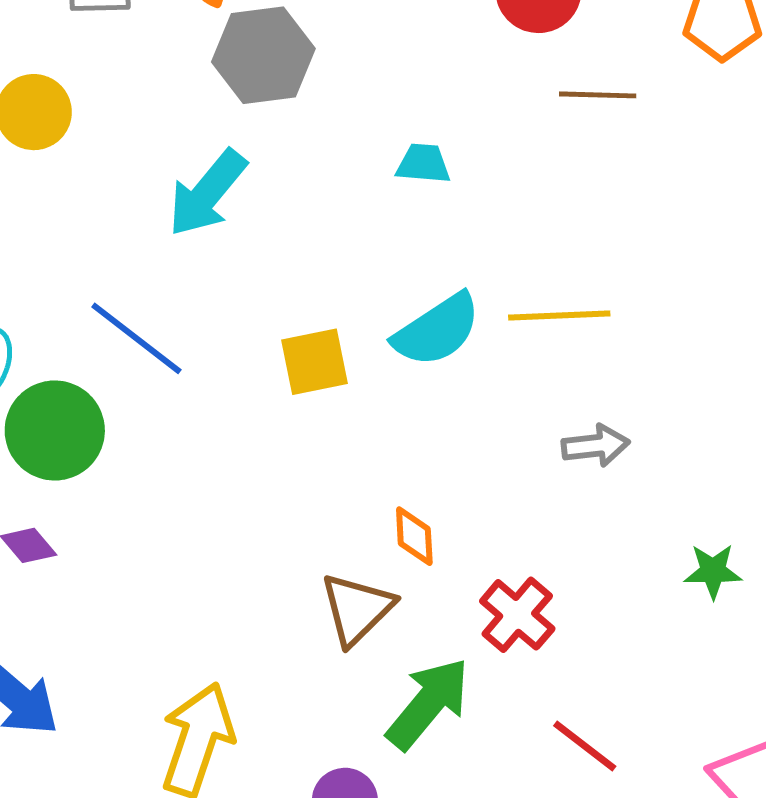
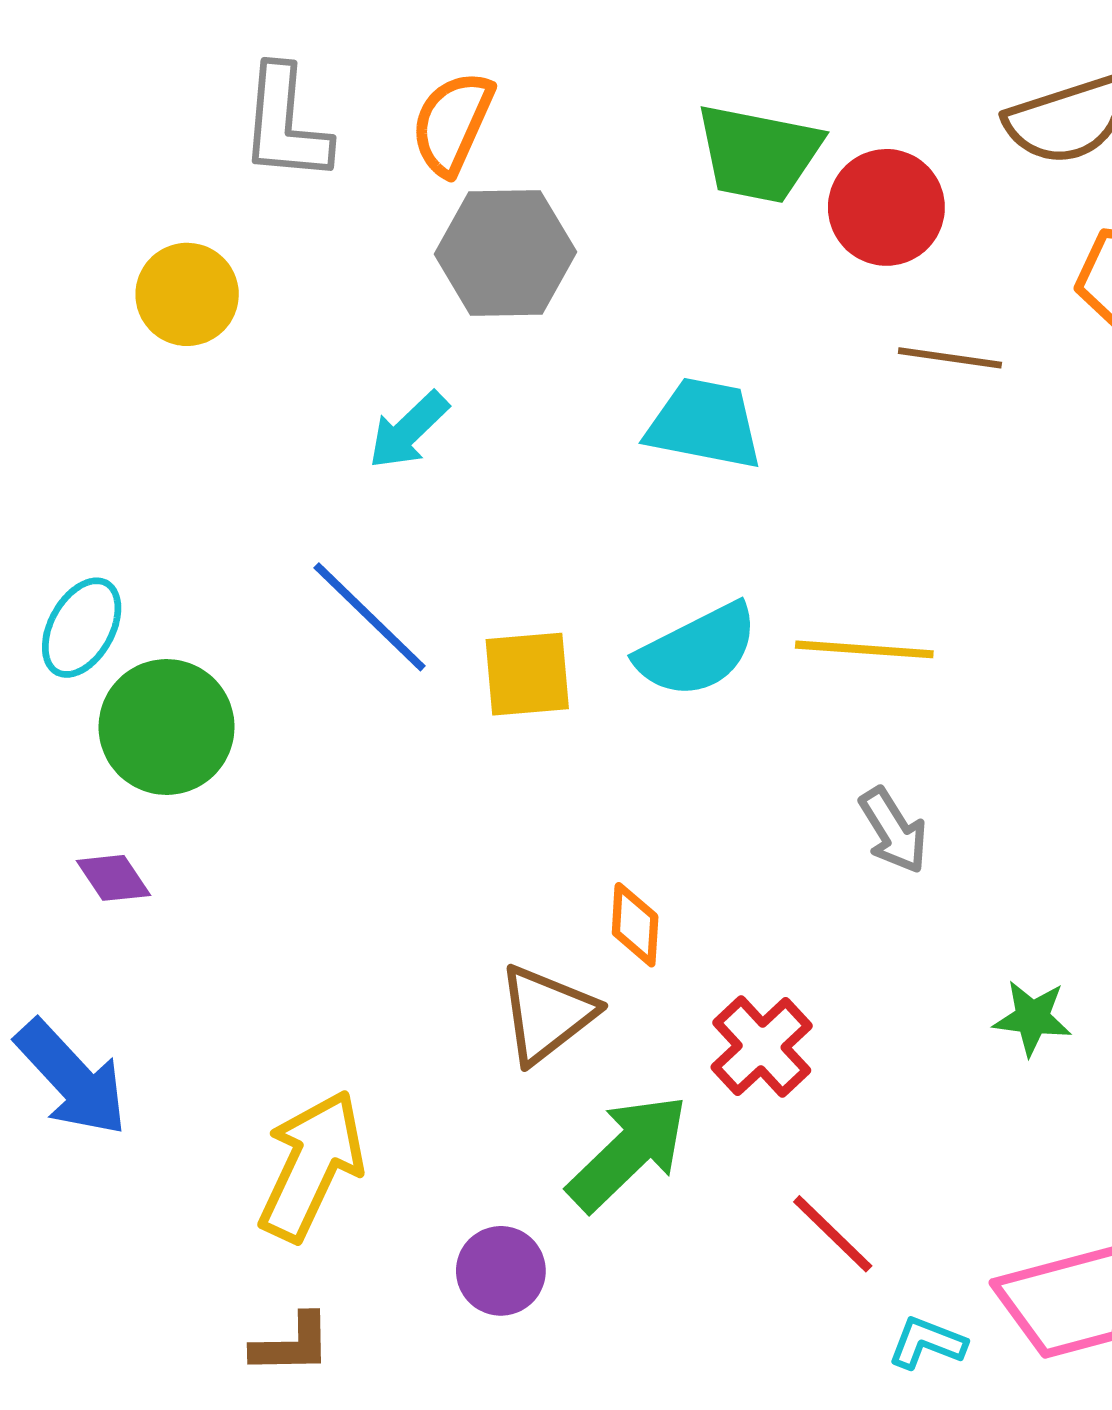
cyan trapezoid: (423, 164) -> (704, 424), size x1.6
cyan arrow: (207, 193) -> (408, 430), size x0.7
blue line: (136, 338) -> (370, 617), moved
gray arrow: (596, 446) -> (893, 831), turned 58

